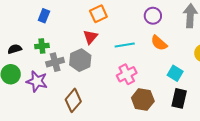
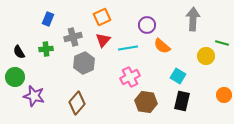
purple circle: (153, 16) -> (147, 25), moved
red triangle: (90, 37) -> (103, 40), moved
black semicircle: (15, 49) -> (19, 52), turned -104
gray cross: (55, 62) -> (73, 37), moved
purple star: (37, 81) -> (34, 96), moved

